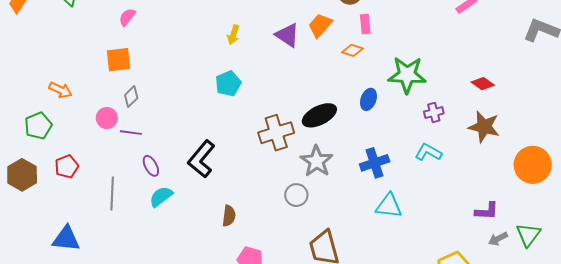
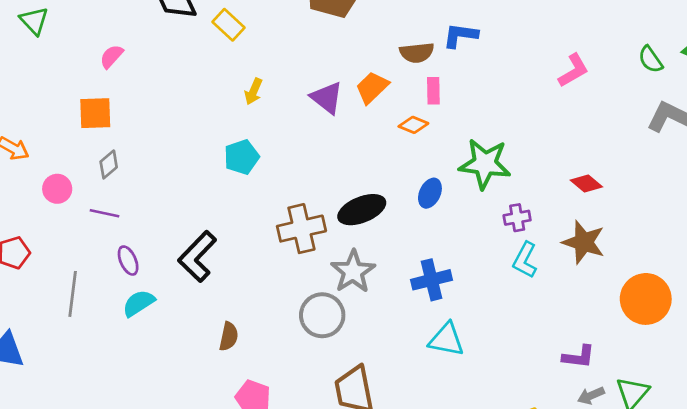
pink circle: (107, 118) -> (57, 189), moved
cyan L-shape: (428, 152) -> (525, 260), moved, turned -96
gray circle: (296, 195) -> (322, 315), size x1.4

